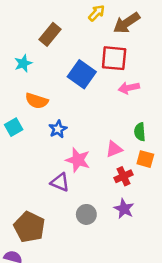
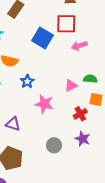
green semicircle: (140, 132) -> (90, 79), turned 104
pink triangle: (114, 149) -> (71, 86), moved
purple triangle: (60, 182) -> (13, 124), moved

